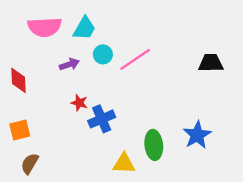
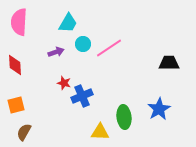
pink semicircle: (45, 27) -> (19, 22), moved, turned 96
black trapezoid: (211, 63) -> (169, 63), moved

